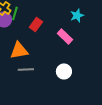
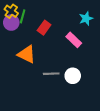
orange triangle: (19, 50) -> (27, 54), turned 36
gray line: (26, 69) -> (51, 74), moved

